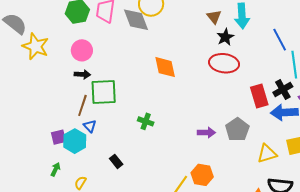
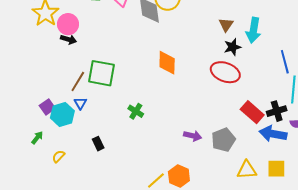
pink circle: (82, 50) -> (68, 24), moved
black arrow: (82, 74) -> (69, 39), moved
red rectangle: (259, 96) -> (252, 112), turned -45
purple square: (58, 137) -> (47, 107), turned -35

